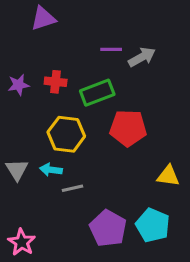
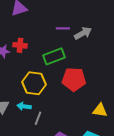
red cross: (56, 82) -> (20, 45), moved
gray line: (73, 188) -> (38, 118), turned -56

